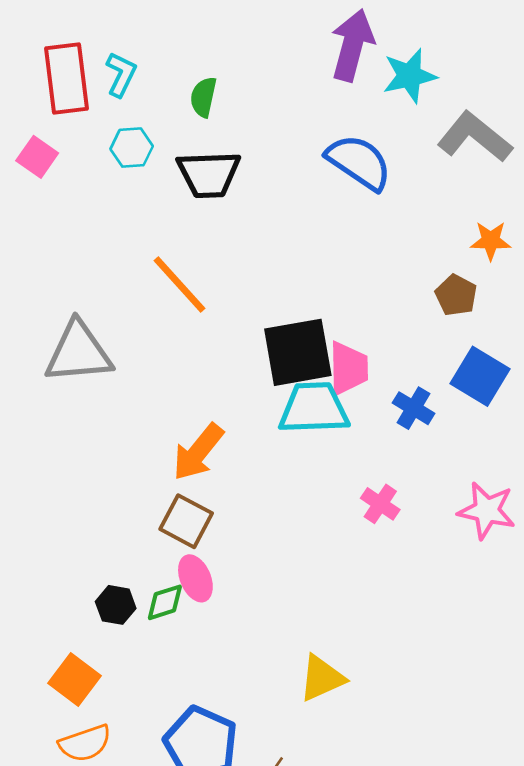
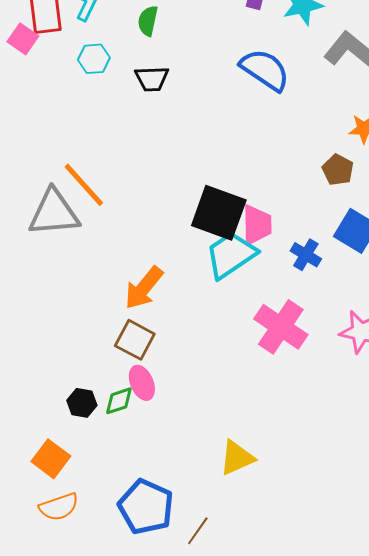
pink square: (37, 157) -> (23, 39), moved
black trapezoid: (209, 174) -> (152, 79), size x0.7
orange line: (179, 285) -> (84, 185), moved
black square: (298, 352) -> (219, 213), turned 30
cyan trapezoid: (314, 408) -> (231, 255), turned -32
pink cross: (380, 504) -> (281, 327), size x1.8

